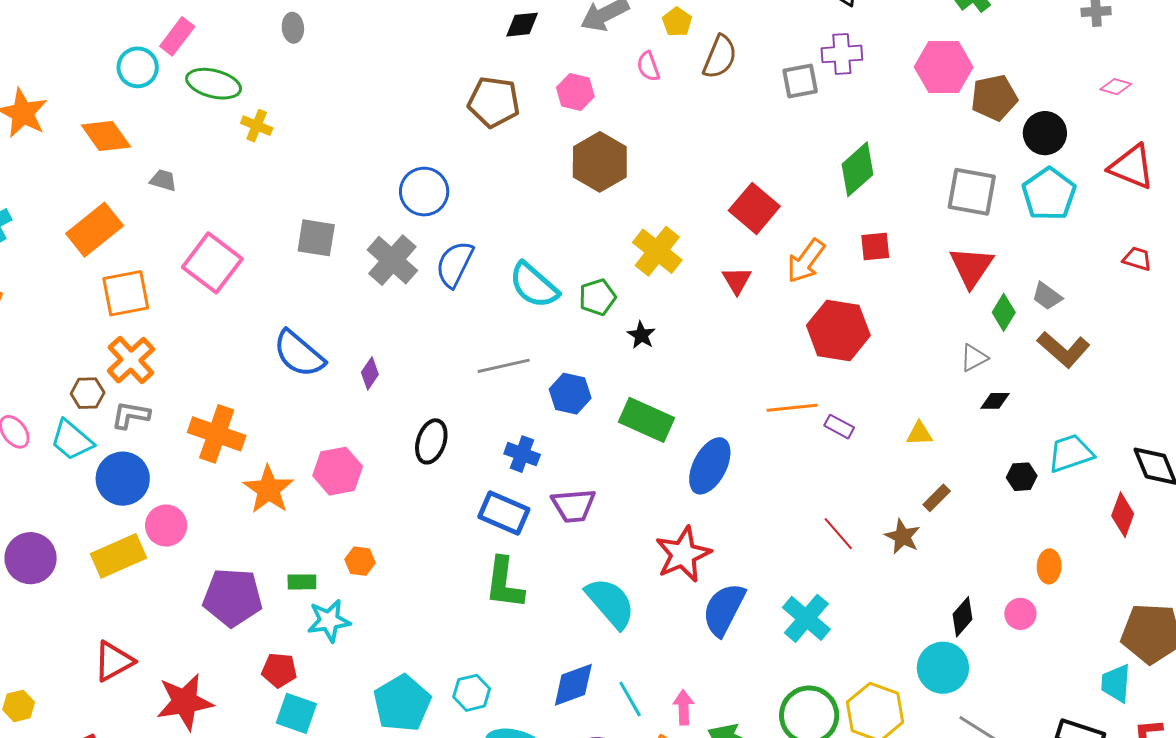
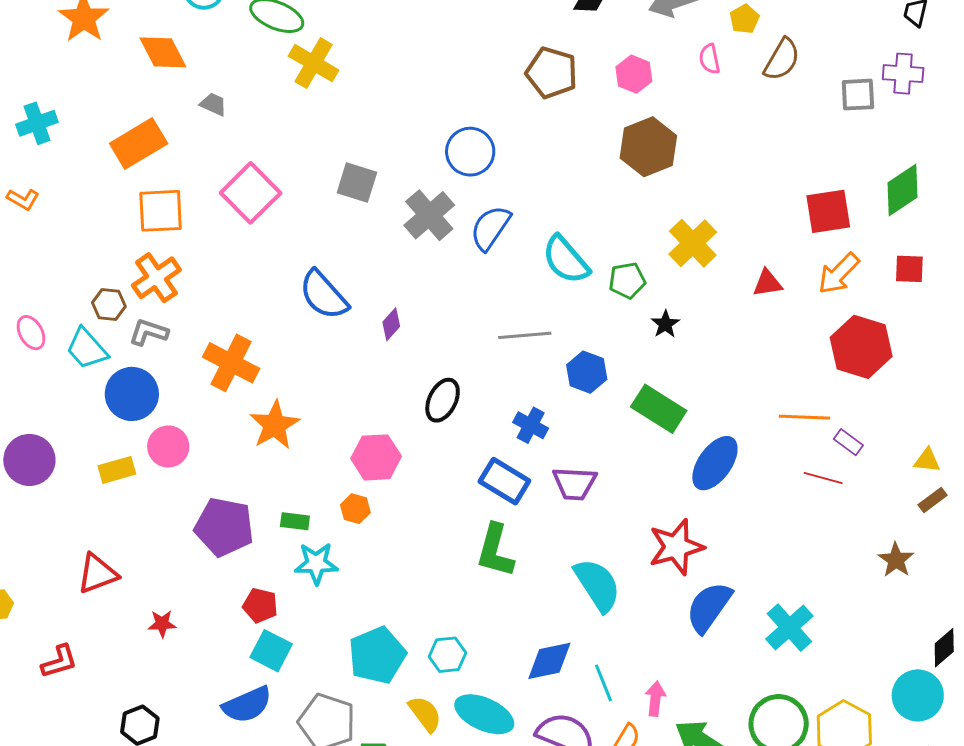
yellow cross: (257, 126) -> (314, 63), size x1.6
red square: (754, 208) -> (828, 211), moved, turned 33
red triangle: (737, 280) -> (767, 283), turned 44
pink hexagon: (338, 471) -> (376, 457), moved
brown rectangle: (937, 498) -> (933, 500), moved
red line: (838, 534) -> (823, 478), moved, turned -42
yellow rectangle: (118, 556) -> (117, 470), size x0.7
red star: (185, 702) -> (162, 624), size x0.5

